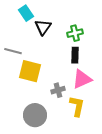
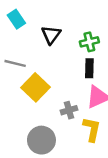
cyan rectangle: (26, 13) -> (16, 19), moved
yellow square: (30, 71) -> (36, 87), turned 30

